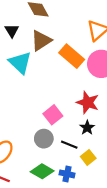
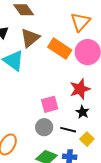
red star: (88, 102) -> (80, 89), turned -30
pink square: (53, 115) -> (50, 104), turned 30

